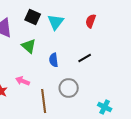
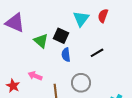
black square: (33, 17) -> (61, 36), moved
cyan triangle: (56, 22) -> (81, 19), moved

